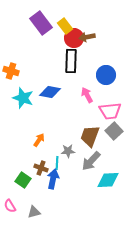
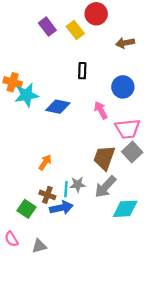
purple rectangle: (41, 23) -> (47, 27), size x0.7
brown arrow: (87, 37) -> (125, 43), moved
red circle: (74, 38) -> (96, 14), moved
black rectangle: (71, 61) -> (82, 71), size x0.6
cyan star: (23, 98) -> (27, 95), moved, turned -30
gray star: (68, 151) -> (78, 184), moved
blue arrow: (53, 179) -> (61, 208), turned 66

